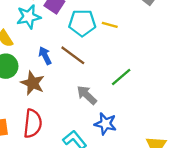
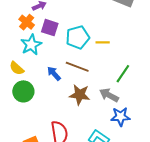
yellow line: (110, 25) -> (103, 42), moved
brown star: (33, 83) -> (80, 95), moved
gray arrow: (87, 95) -> (109, 95), moved

